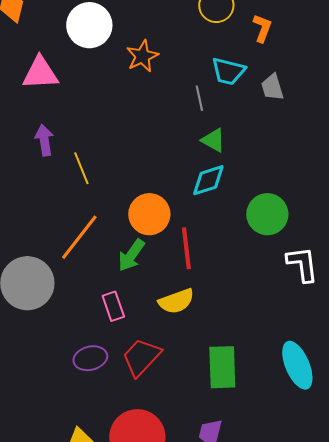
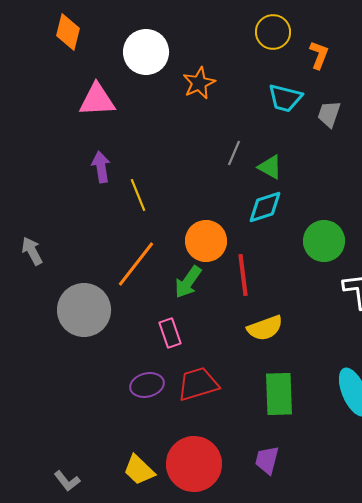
gray trapezoid: (272, 87) -> (329, 114), turned 36
gray line: (199, 98) -> (234, 153), moved, turned 35
yellow semicircle: (176, 301) -> (265, 328), moved
red trapezoid: (141, 357) -> (198, 384), turned 30

